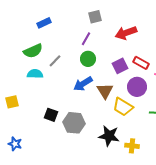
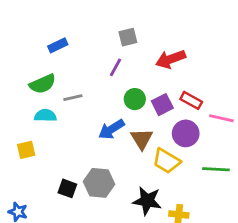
green circle: (88, 59) -> (135, 99), moved
gray line: (55, 61) -> (73, 98), turned 32
yellow square: (12, 102) -> (26, 150), moved
black square: (51, 115) -> (67, 188), moved

